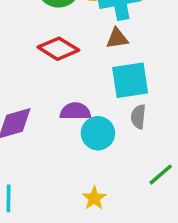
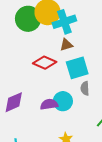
red diamond: (58, 49) -> (45, 63), moved
purple semicircle: (75, 111) -> (49, 104), moved

